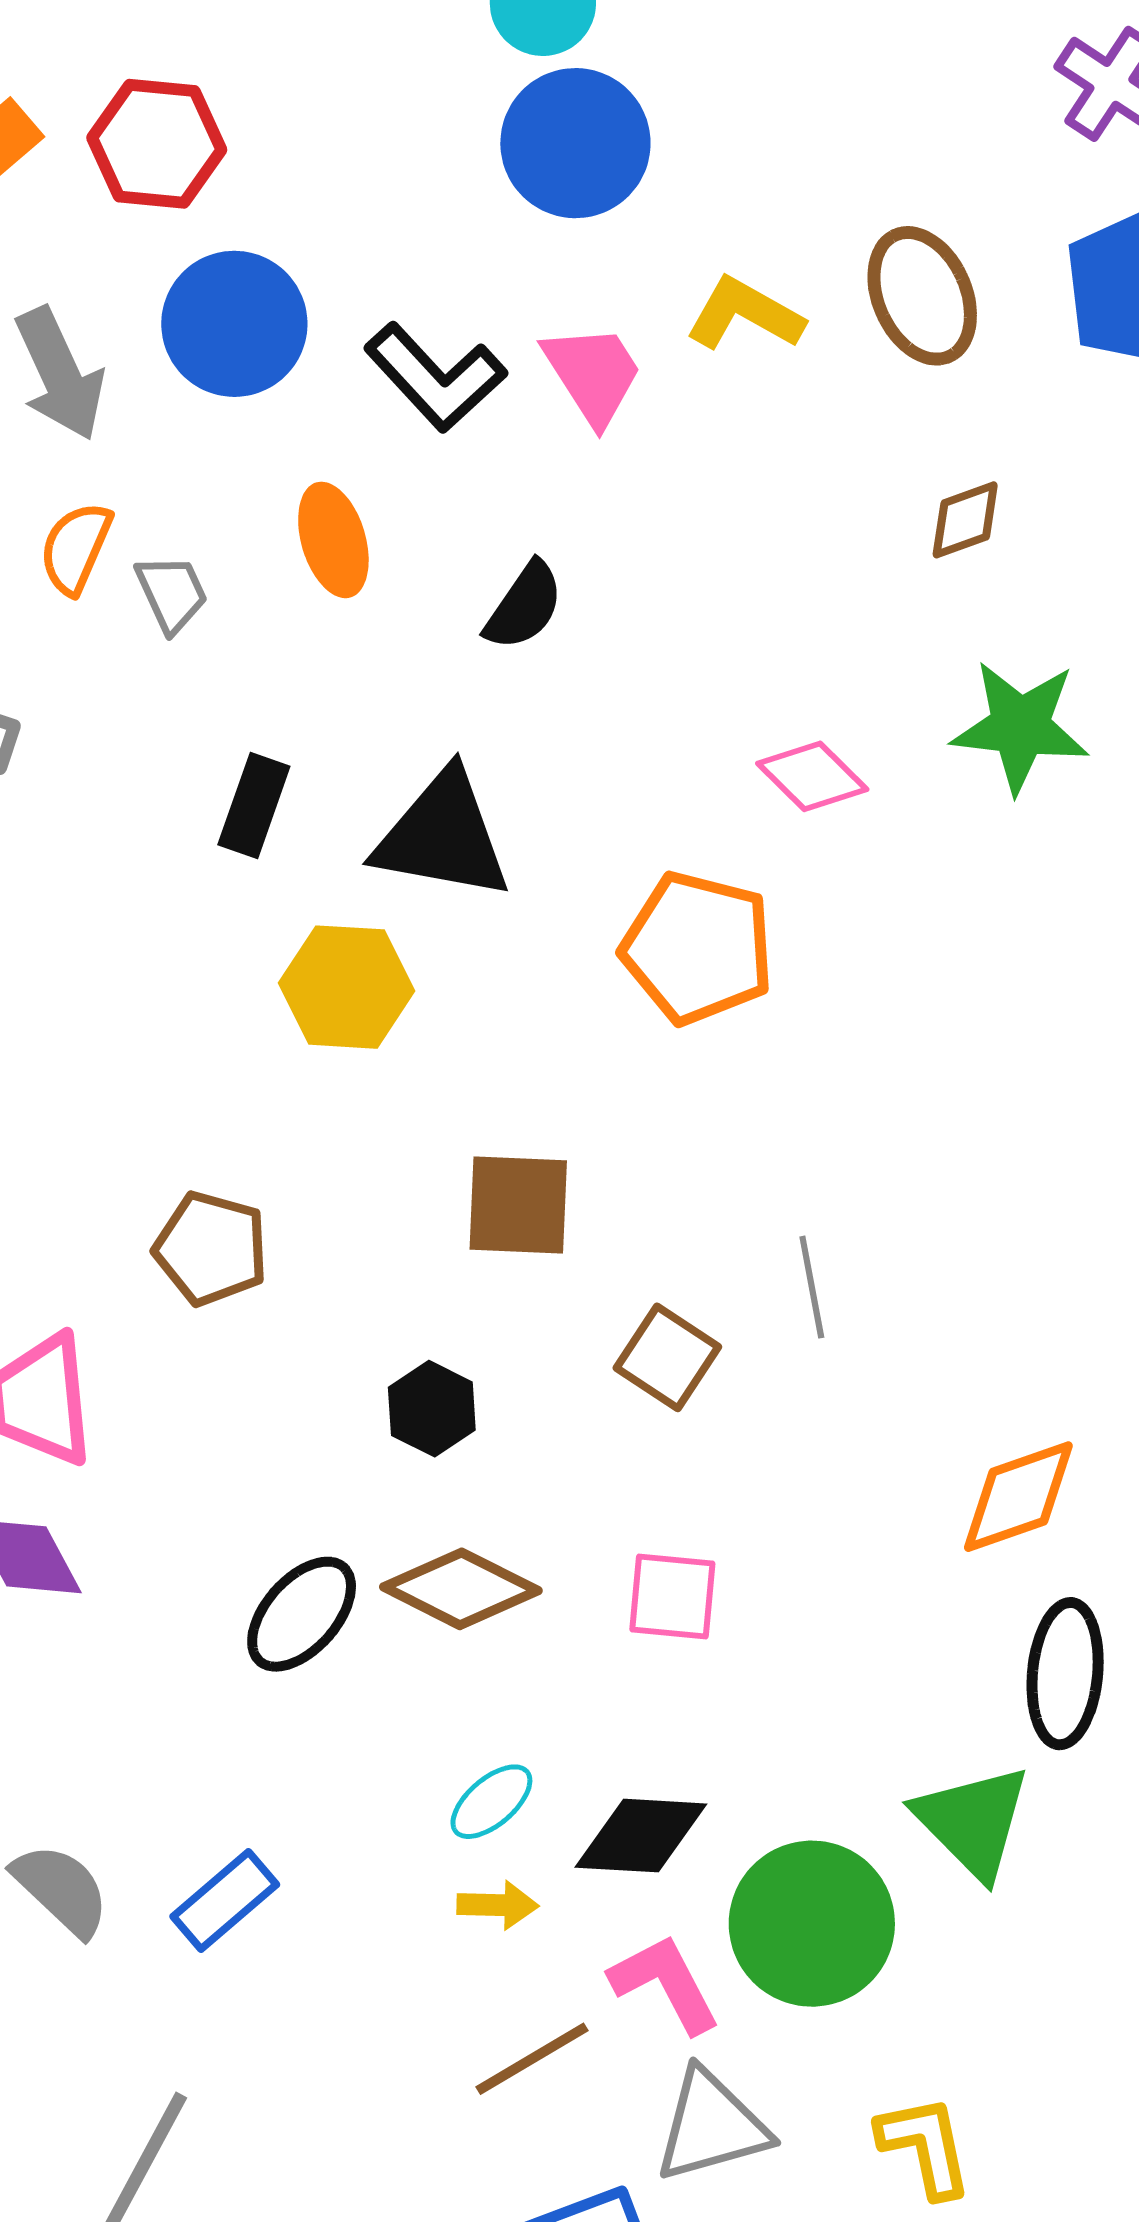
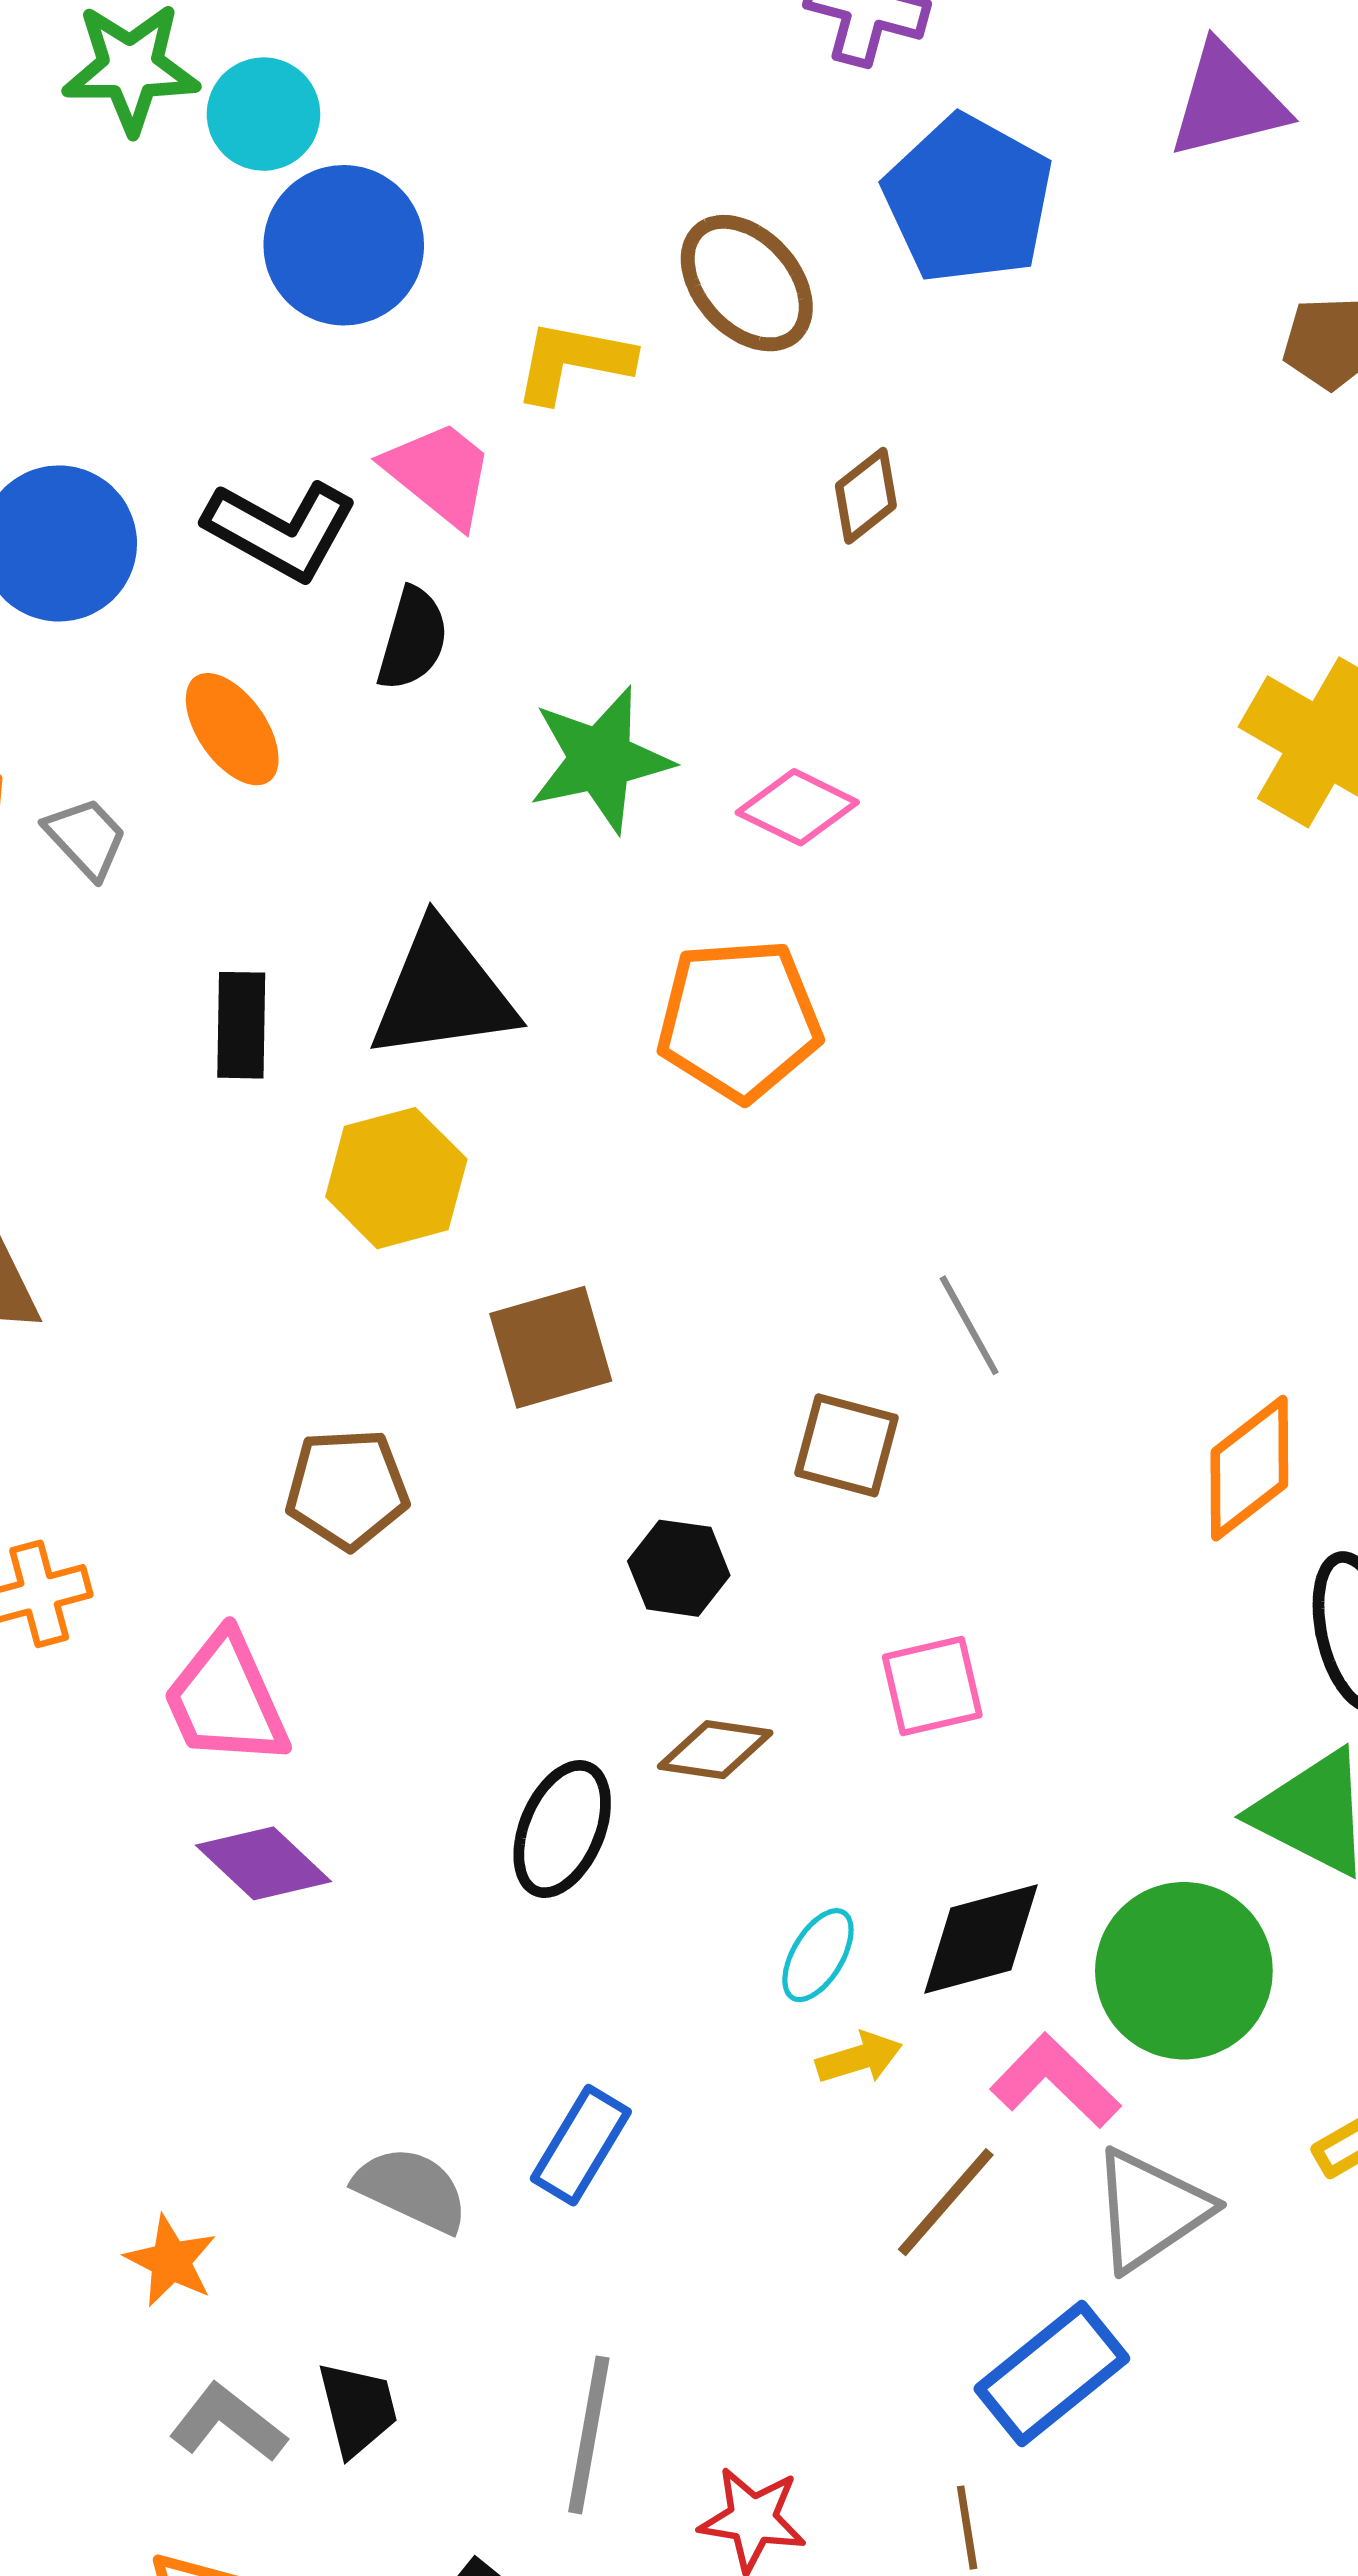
black semicircle: (524, 606) -> (413, 639), moved
green star: (1020, 727) -> (600, 760), moved
brown square: (518, 1205) -> (551, 1347), moved
black hexagon: (432, 1409) -> (679, 1568), moved
brown diamond: (461, 1589) -> (715, 1750), size x0.7

